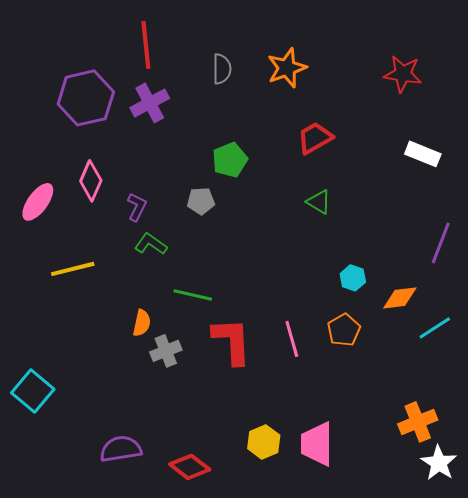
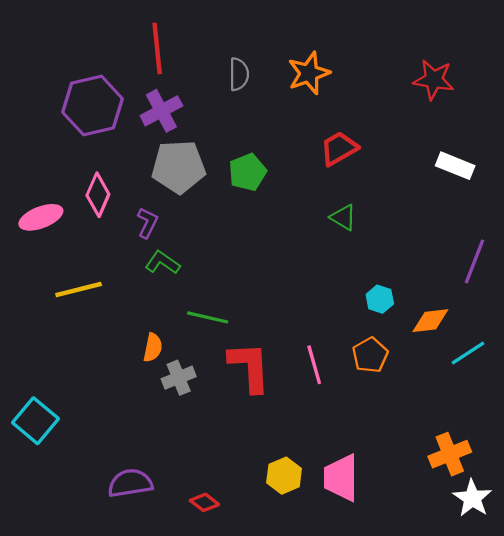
gray pentagon: (201, 201) -> (179, 167), moved, size x1.8
pink ellipse: (38, 202) -> (41, 217), turned 33
red diamond: (190, 467) -> (204, 502), size x0.7

